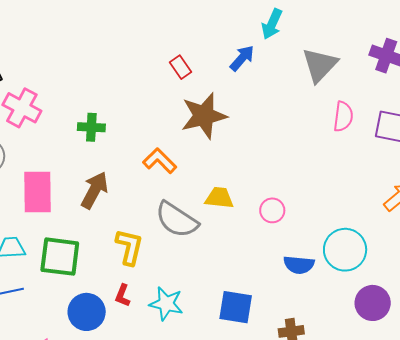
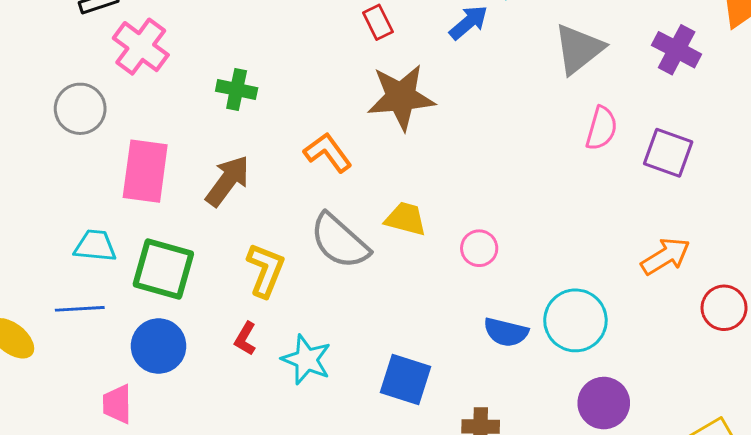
blue circle: (87, 312) -> (159, 346), moved

